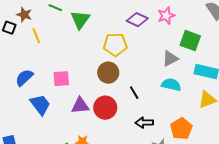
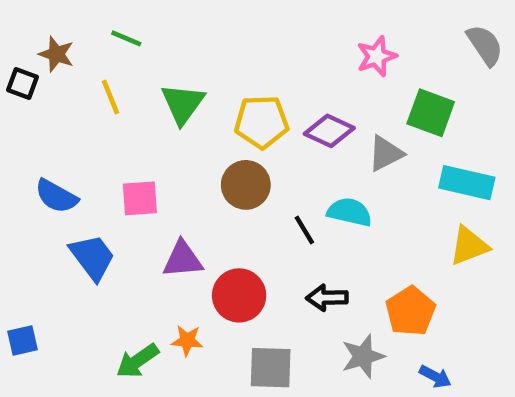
green triangle: (80, 20) -> (183, 104), moved
purple diamond: (137, 20) -> (329, 131), moved
yellow line: (36, 36) -> (110, 97), moved
blue semicircle: (24, 78) -> (56, 196), turned -108
cyan semicircle: (171, 85) -> (350, 212), moved
red circle: (105, 108) -> (239, 295), moved

